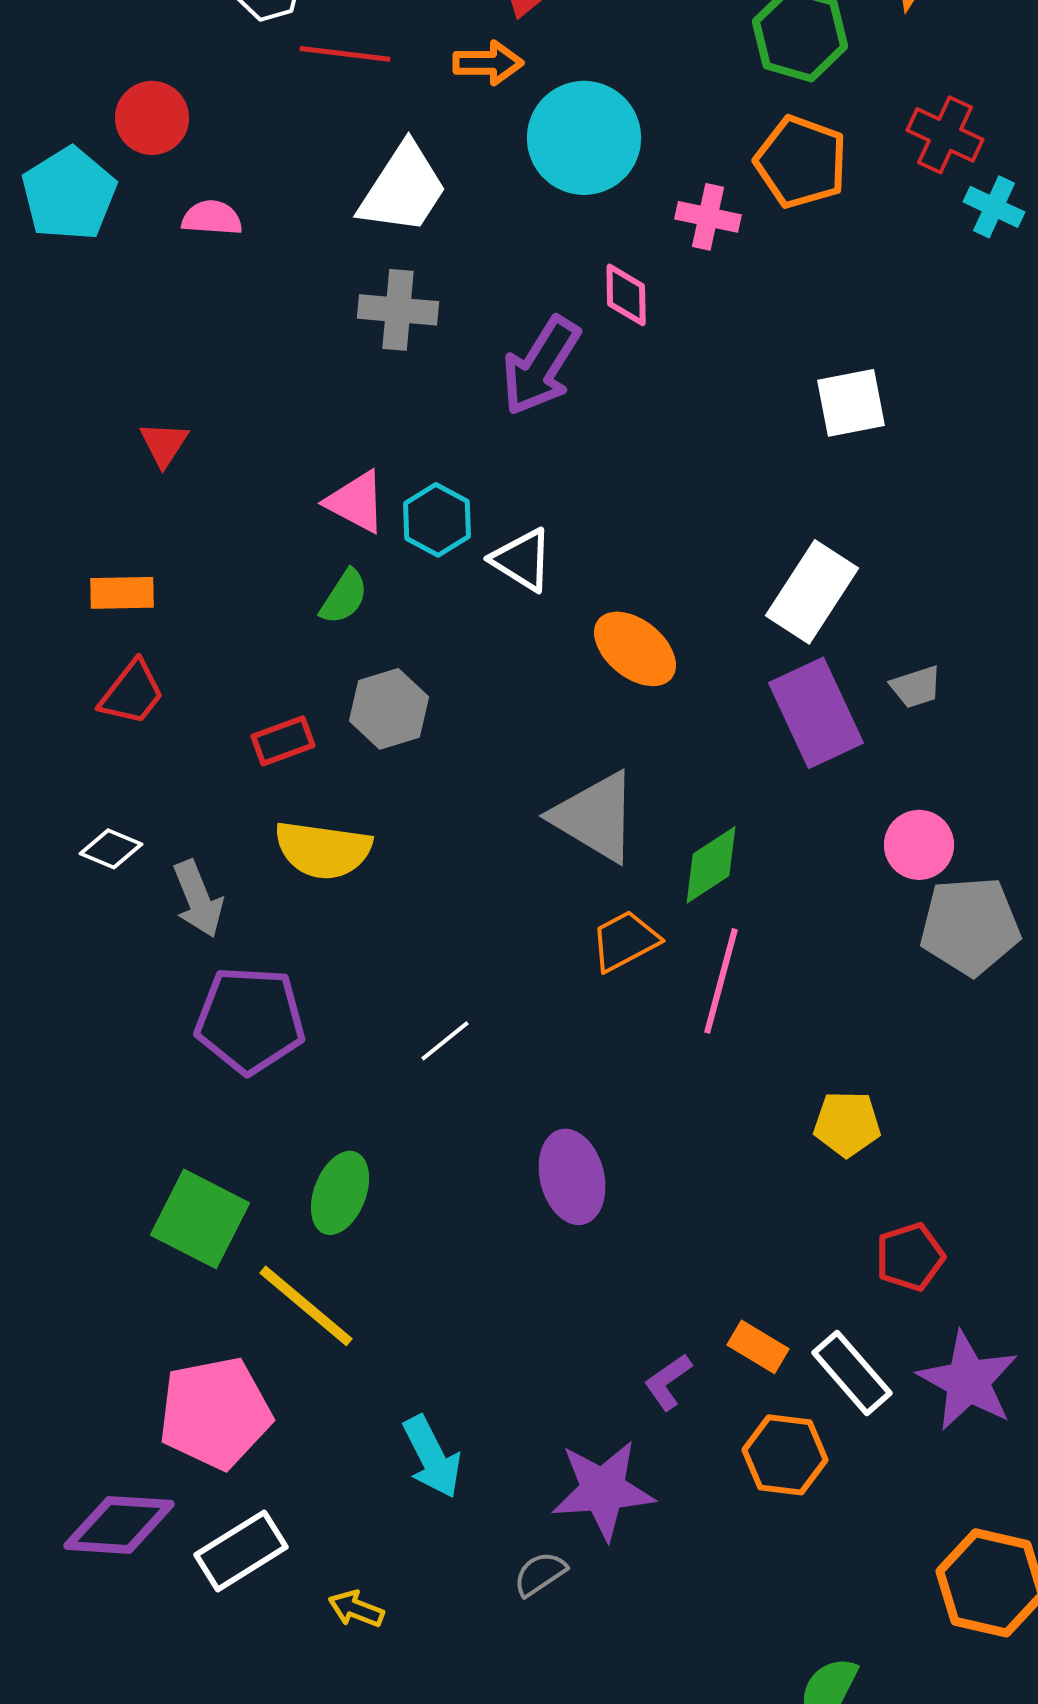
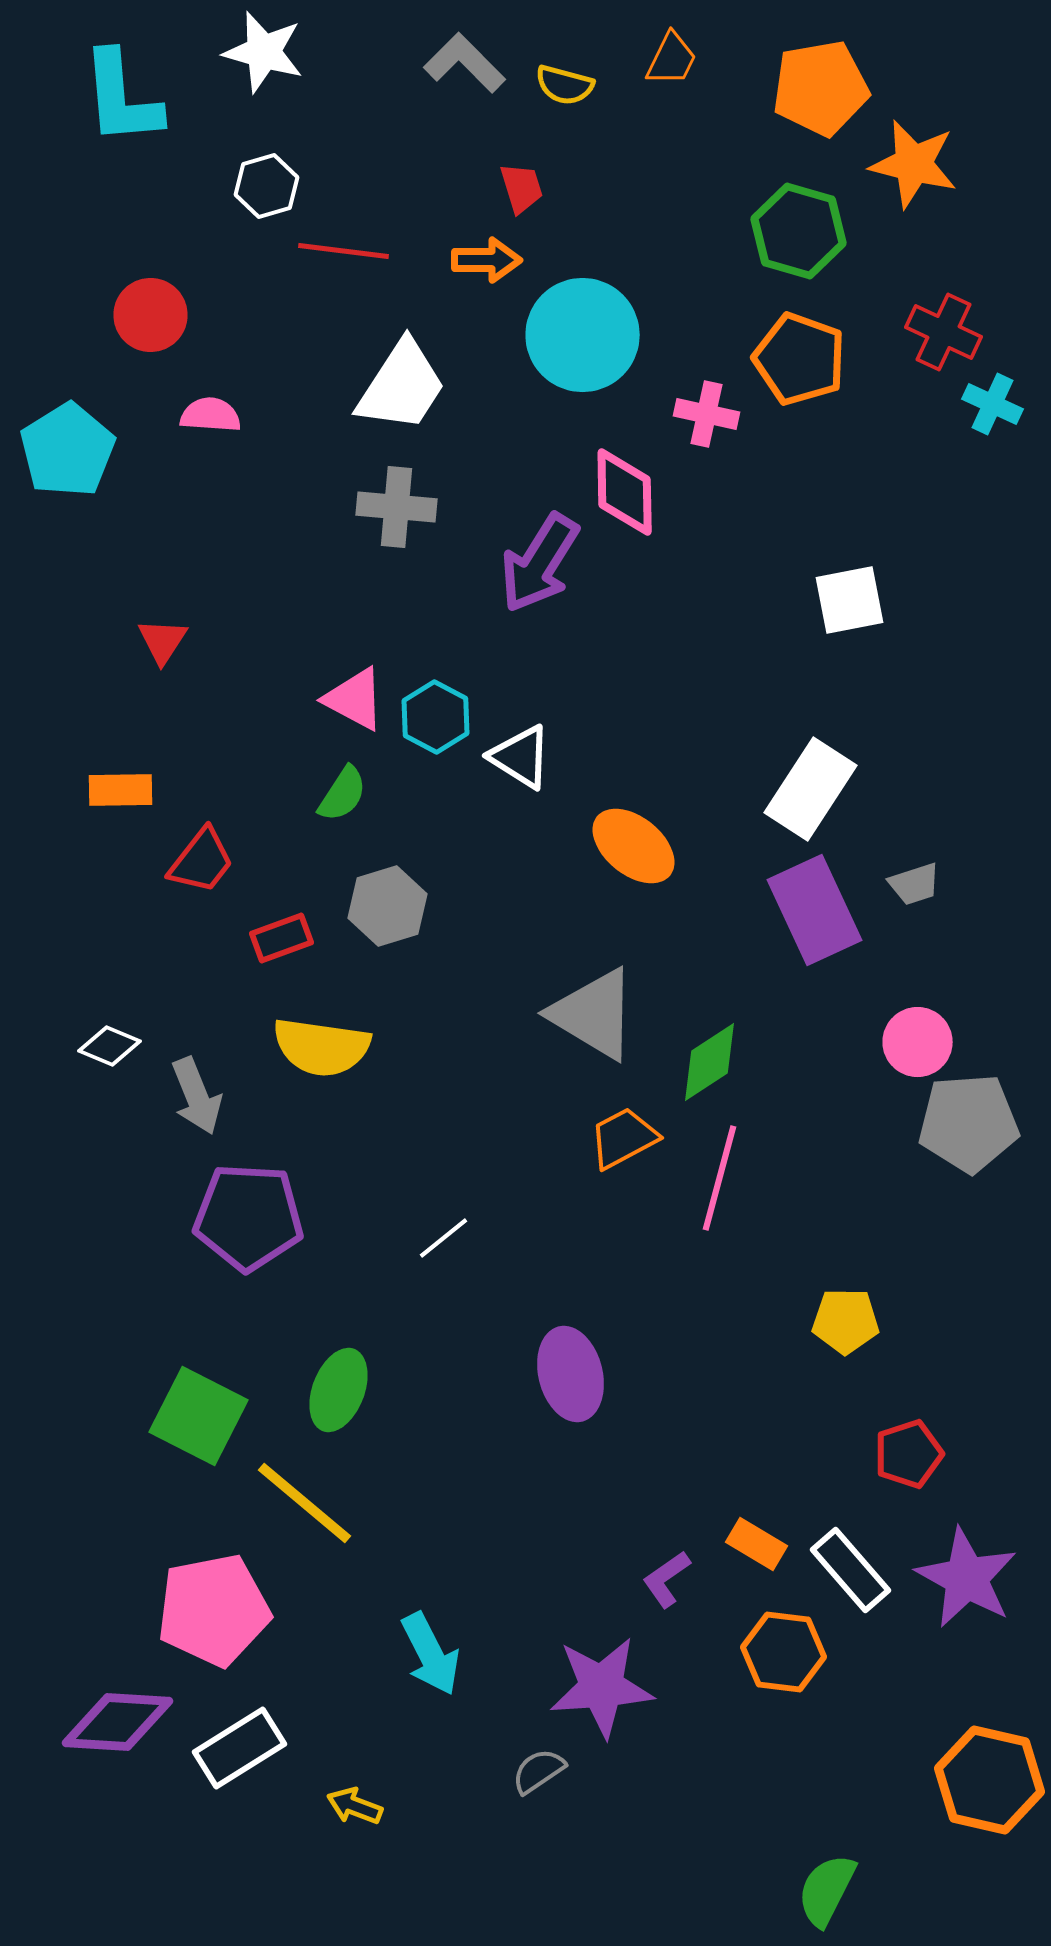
cyan pentagon: (69, 194) -> (68, 450), moved
pink diamond: (626, 295) -> (624, 492), size x1.4
red trapezoid: (132, 693) -> (202, 861), moved

